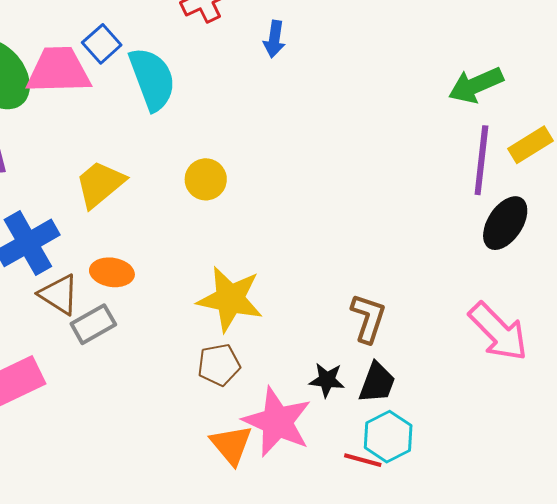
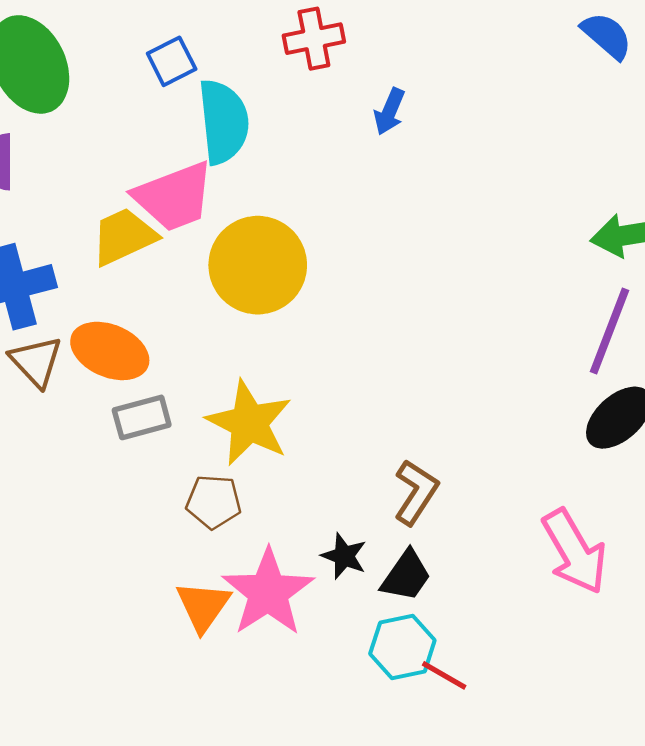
pink trapezoid: (59, 70) -> (174, 197), moved, turned 146
yellow circle: (206, 179) -> (258, 265), size x1.8
orange ellipse: (112, 272) -> (110, 351), size x1.4
gray rectangle: (93, 324) -> (142, 417), moved
red line: (363, 460) -> (444, 675), moved

